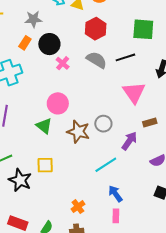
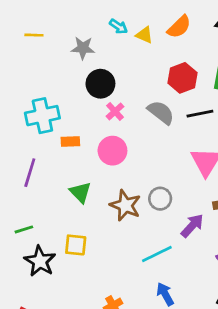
red hexagon: (96, 29) -> (182, 78), moved
orange rectangle: (25, 43) -> (70, 141), moved, turned 48
pink circle: (58, 103) -> (112, 151), moved

